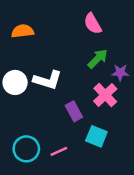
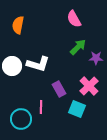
orange semicircle: (23, 31) -> (18, 25), turned -72
pink cross: (105, 95) -> (89, 86), moved
pink line: (59, 151) -> (41, 107), moved, turned -64

